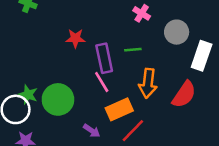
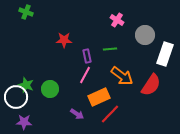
purple rectangle: (104, 58) -> (87, 56), size x0.6
pink line: (102, 82) -> (85, 75), turned 60
orange arrow: (148, 83) -> (122, 76), turned -60
green circle: (58, 99) -> (50, 89), size x0.7

